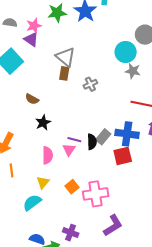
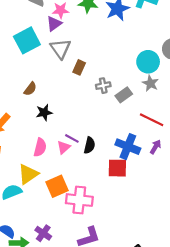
purple triangle: (31, 39) -> (54, 24), turned 35
gray triangle: (66, 57) -> (60, 49), moved
brown semicircle: (32, 99) -> (30, 89), moved, turned -96
gray rectangle: (103, 137) -> (124, 95), moved
yellow triangle: (43, 182) -> (28, 174), size x1.5
orange square: (72, 187) -> (57, 186), size x1.5

